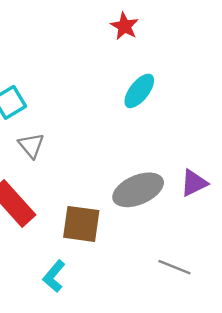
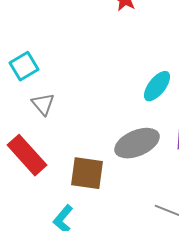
cyan ellipse: (139, 91) -> (157, 86), moved

